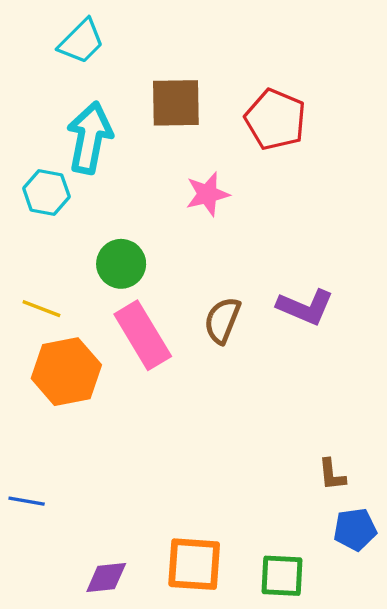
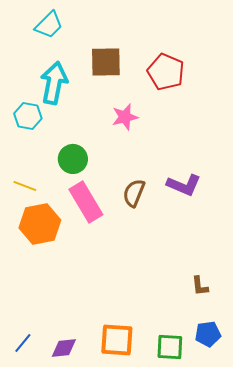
blue line: (27, 501) -> (23, 343), moved, turned -60
blue pentagon: (355, 529) -> (208, 334), moved

